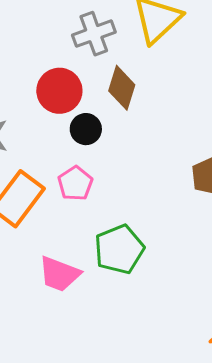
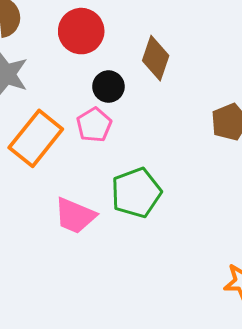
brown diamond: (122, 88) -> (156, 58), moved
black circle: (86, 129) -> (108, 87), moved

